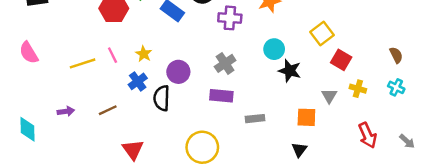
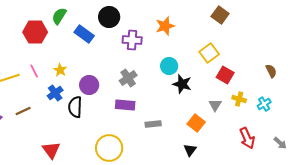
cyan cross: (396, 87) -> (264, 104), moved, turned 32
brown line: (108, 110) -> (23, 111), moved
orange square: (306, 117) -> (196, 123), turned 36

